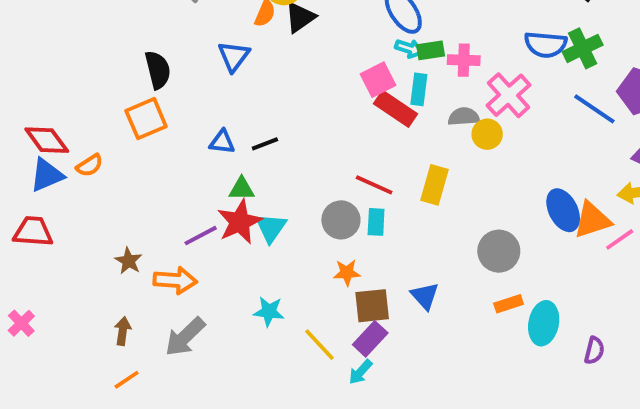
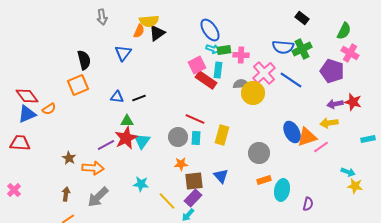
blue line: (594, 109) -> (291, 80), moved
yellow circle: (487, 134) -> (253, 93), size x1.5
yellow rectangle: (434, 185) -> (222, 135), moved

